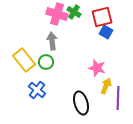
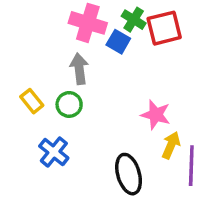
green cross: (74, 12) -> (134, 20), moved
blue square: (106, 32) -> (118, 42), moved
yellow rectangle: (24, 60) -> (32, 101), size x0.6

